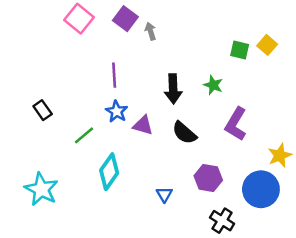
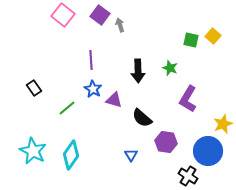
black semicircle: (184, 133) -> (142, 118), moved
cyan diamond: (109, 172) -> (71, 155), moved
black cross: (222, 221) -> (188, 176), moved

